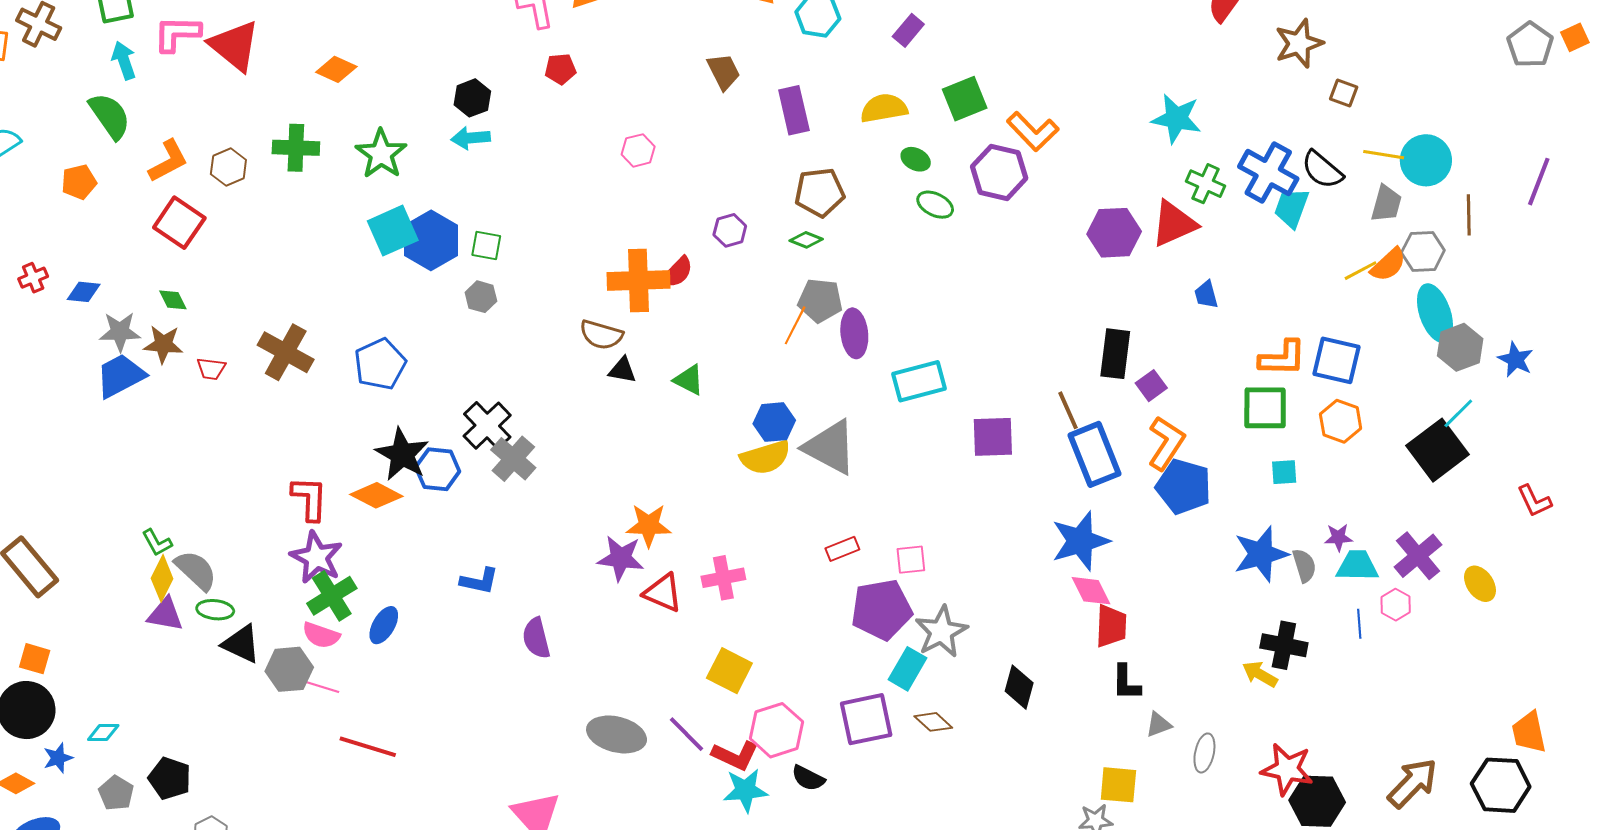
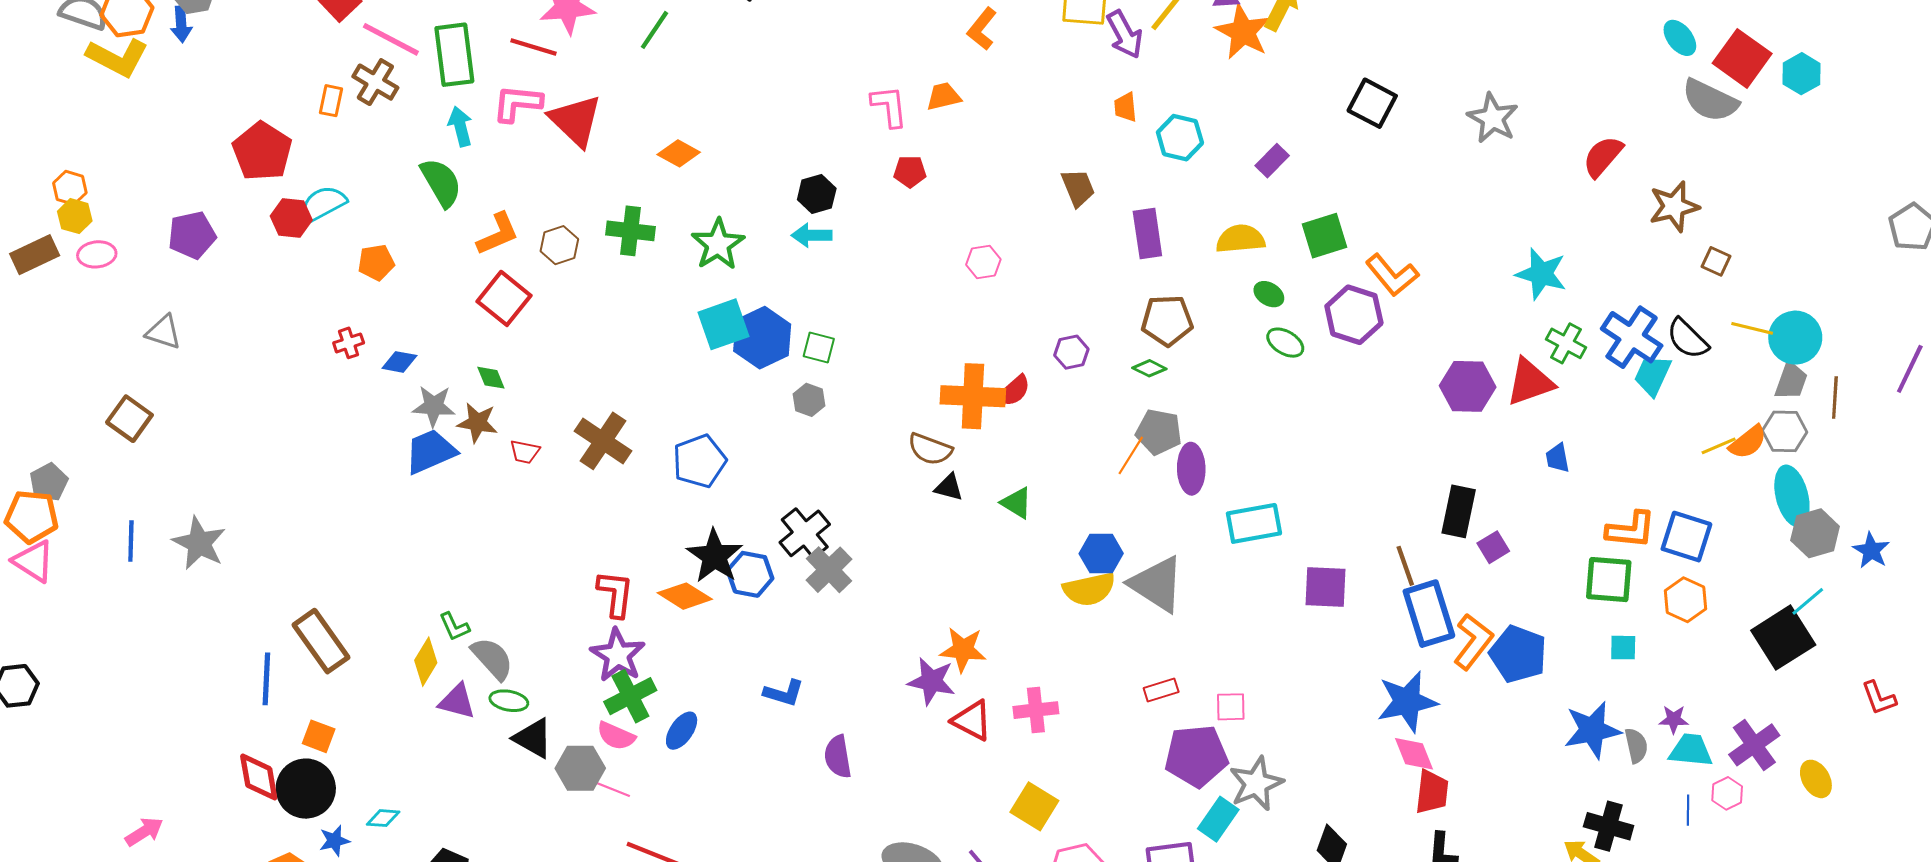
orange pentagon: (79, 182) -> (376, 262), moved
gray trapezoid: (1386, 204) -> (1791, 381), moved
orange L-shape: (1166, 443) -> (1473, 642), moved
yellow diamond: (162, 578) -> (426, 662), moved

